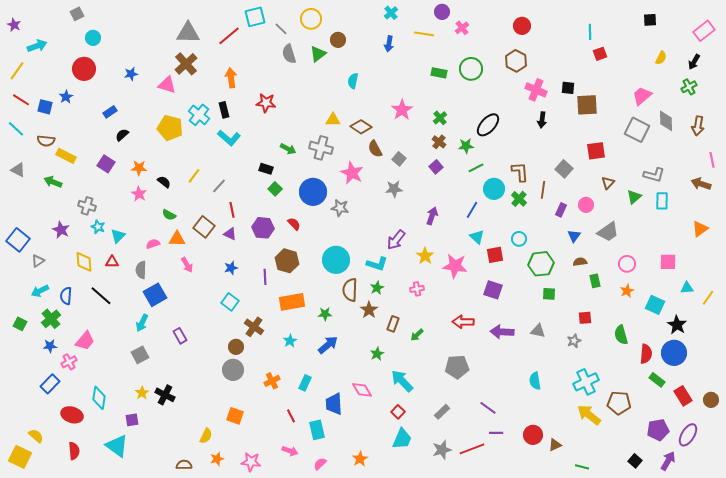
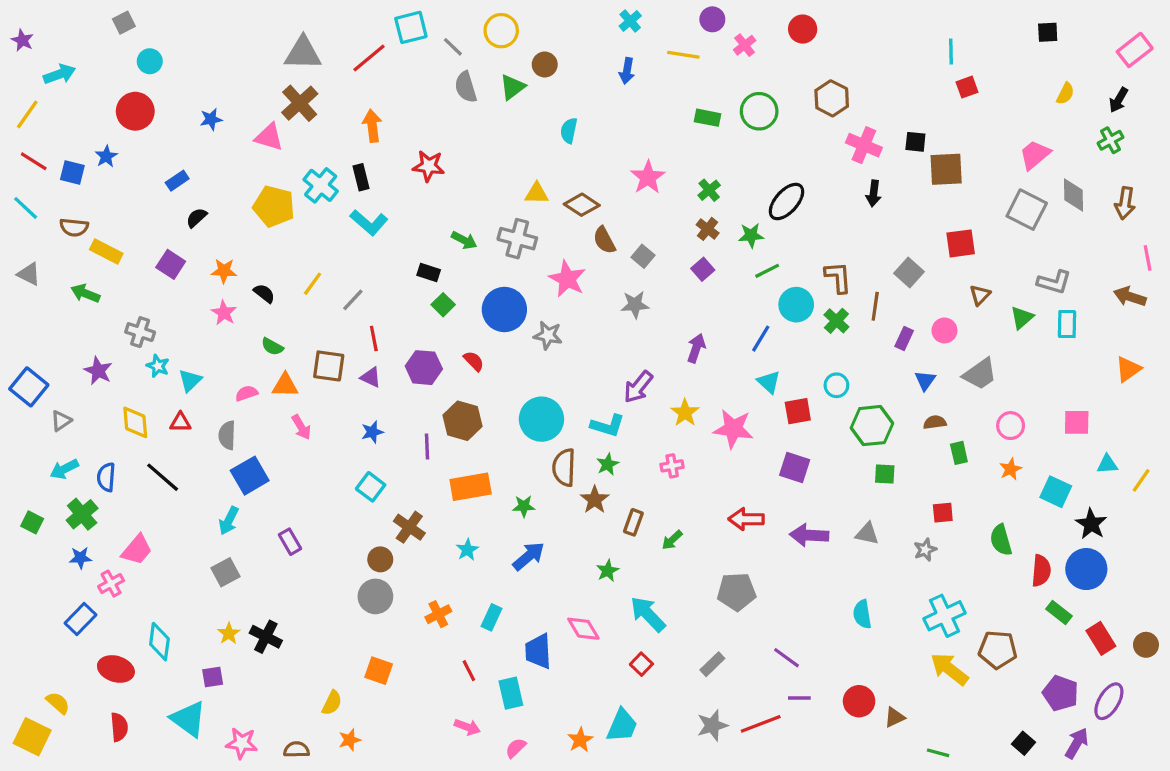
red circle: (522, 26) -> (803, 29), moved
brown square: (204, 227) -> (329, 366), turned -30
purple pentagon: (658, 430) -> (1061, 693), turned 30
cyan trapezoid: (402, 439) -> (622, 725), moved
pink star: (251, 462) -> (242, 743), moved

